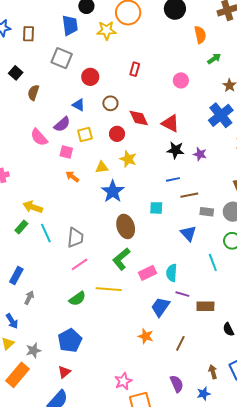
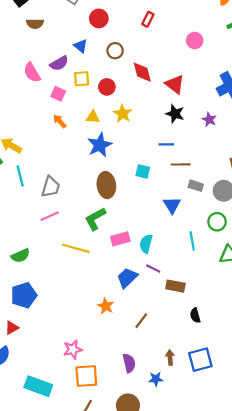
brown semicircle: (33, 93) -> (35, 24), turned -119
red circle: (117, 134) -> (107, 87), moved
purple star: (200, 154) -> (209, 119), moved
green semicircle: (77, 299) -> (20, 256), moved

